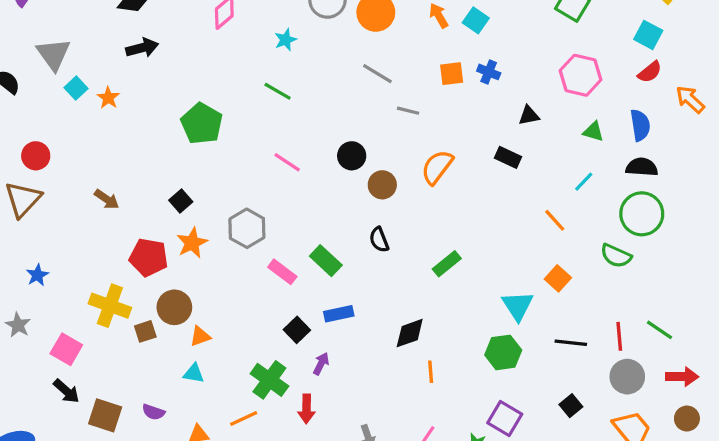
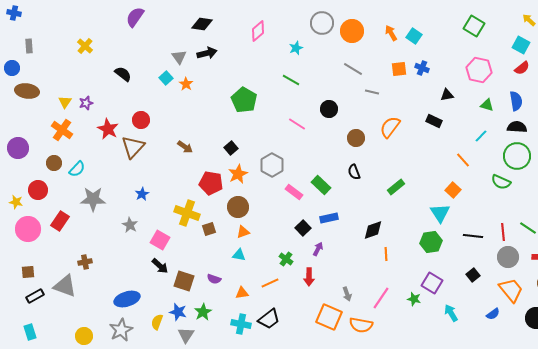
gray triangle: (53, 54) -> (179, 57), moved, size x0.7
black circle: (352, 156) -> (329, 109), moved
orange square: (558, 278) -> (453, 190), moved
brown circle: (174, 307) -> (238, 207), moved
green cross: (269, 380) -> (286, 259), size x0.6

